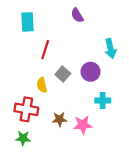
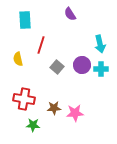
yellow semicircle: (42, 85) -> (18, 59), moved
cyan cross: (103, 101) -> (101, 69), moved
green star: (23, 138) -> (33, 125), moved

